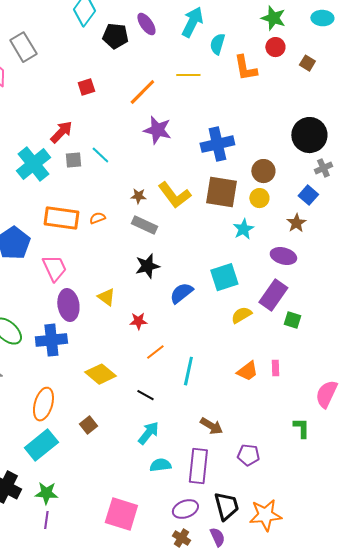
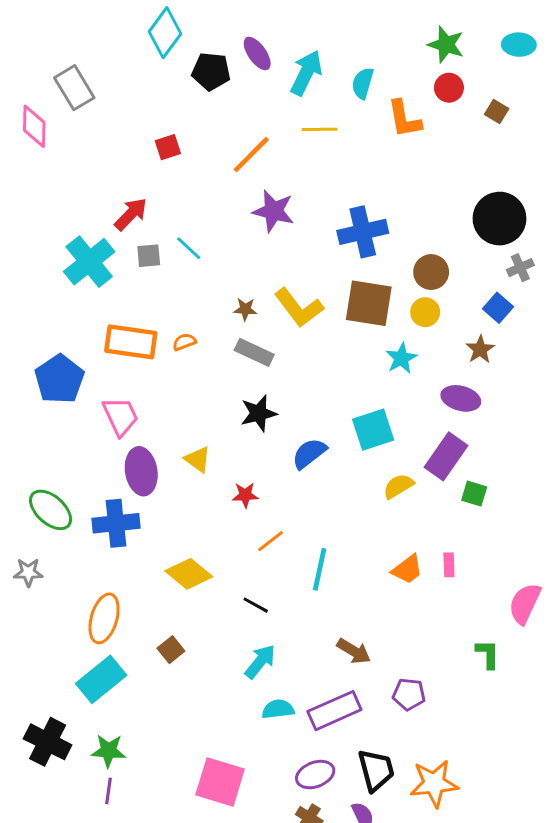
cyan arrow: (192, 22) -> (306, 73), moved
purple rectangle: (198, 466) -> (334, 711), turned 60

